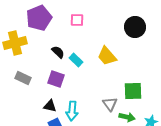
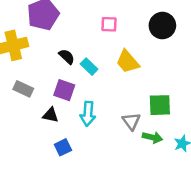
pink square: (77, 20) -> (109, 24), moved
black triangle: (50, 106) -> (51, 115), moved
cyan arrow: (72, 111) -> (88, 114), moved

